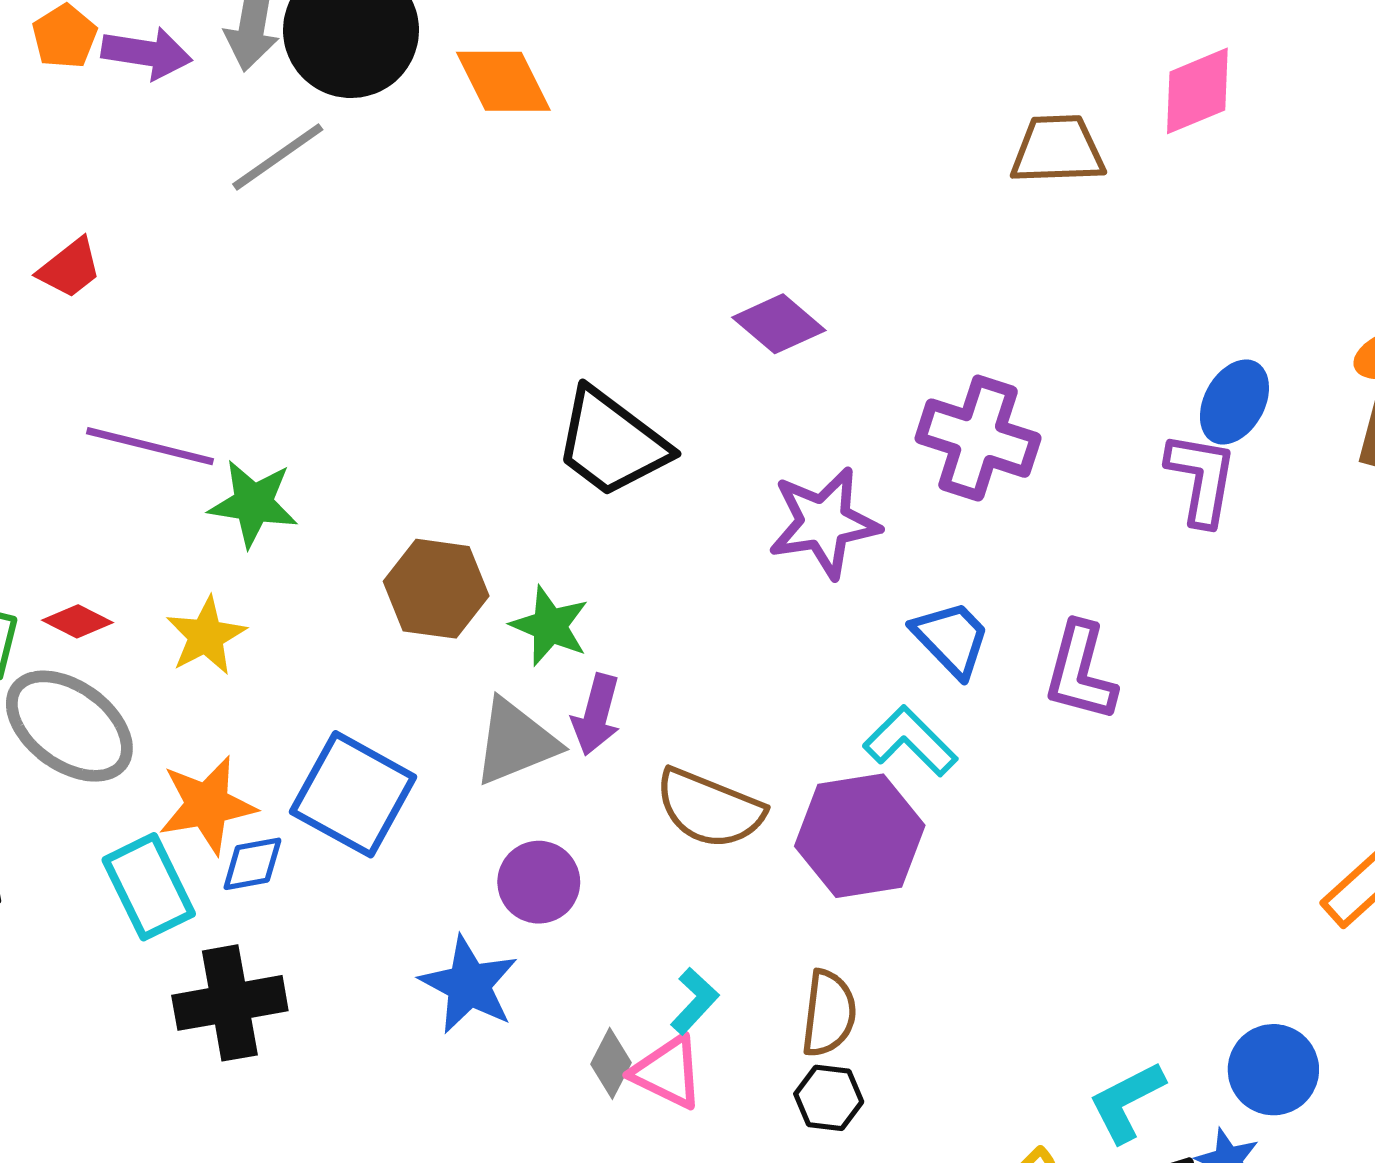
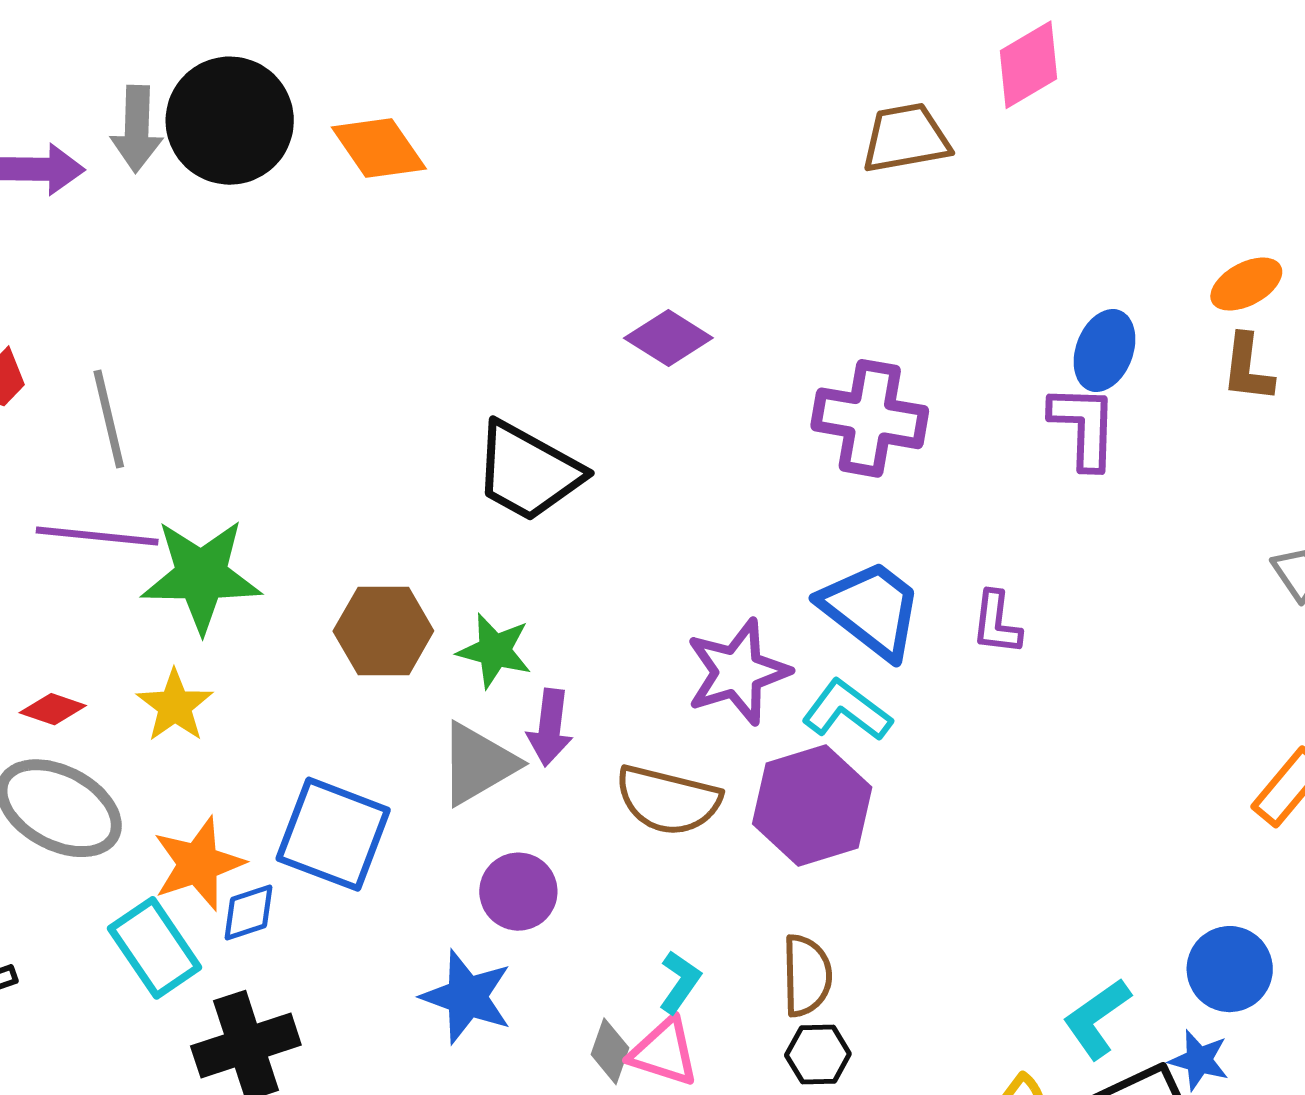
gray line: (278, 157) -> (109, 419), moved, turned -60
green star: (253, 503) -> (201, 576), size x1.4
purple star: (824, 523) -> (738, 672), moved
blue trapezoid: (951, 639) -> (871, 609), size x1.4
purple L-shape: (1080, 672) -> (996, 623), size x0.7

